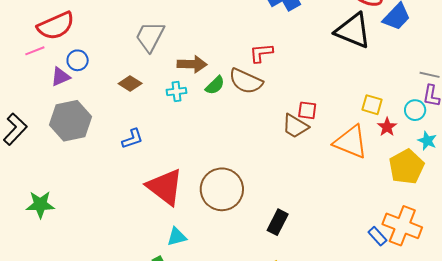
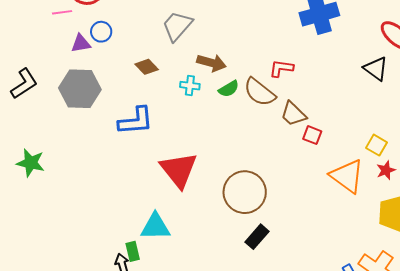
black triangle: (353, 31) -> (376, 69), size x0.7
brown trapezoid: (295, 126) -> (293, 114), moved
blue L-shape: (132, 139) -> (136, 121), size x1.6
red triangle: (165, 187) -> (179, 170), moved
brown circle: (222, 189) -> (245, 192), moved
cyan triangle: (177, 237) -> (155, 227), size x1.5

